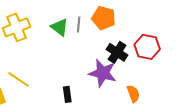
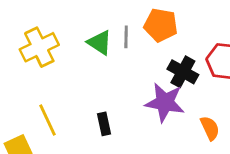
yellow line: (18, 79) -> (47, 120), turned 35
black rectangle: (67, 94) -> (104, 124), moved

